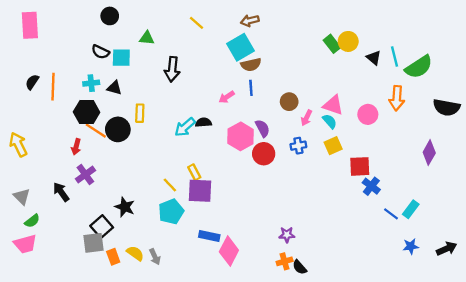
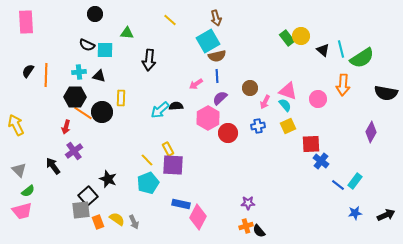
brown arrow: (250, 21) -> (216, 18), turned -91
purple semicircle: (263, 128) -> (220, 98), moved, turned -105

